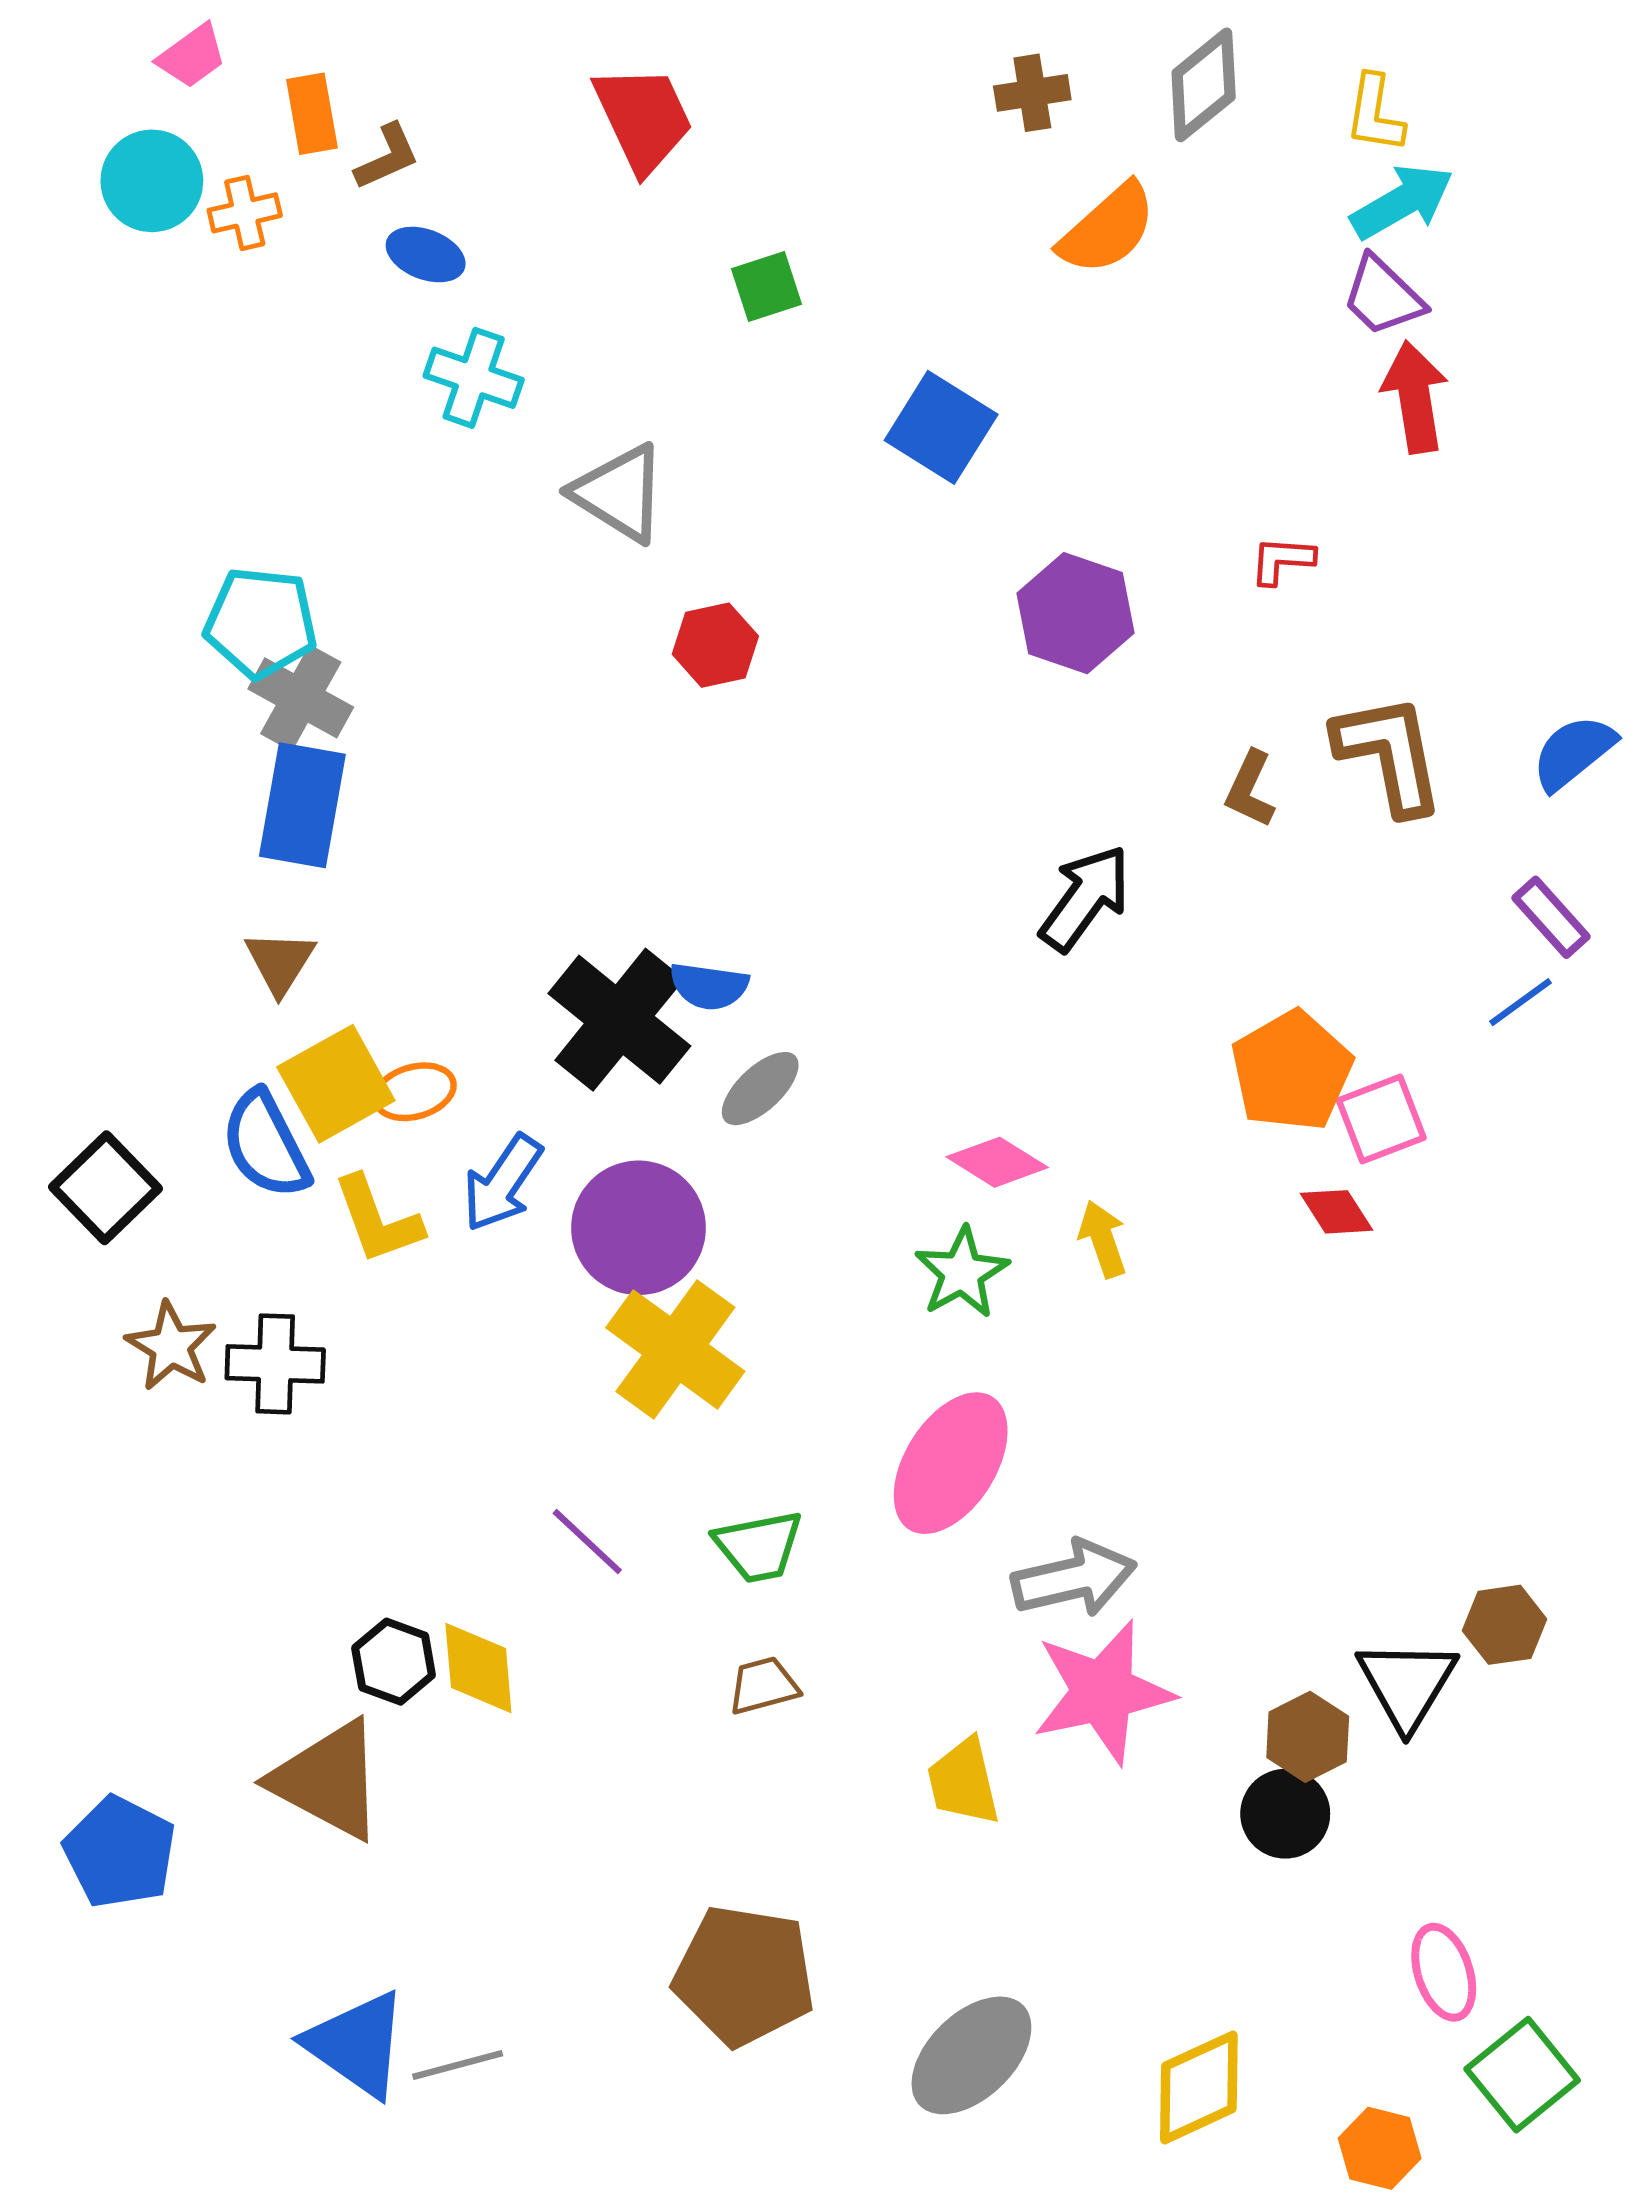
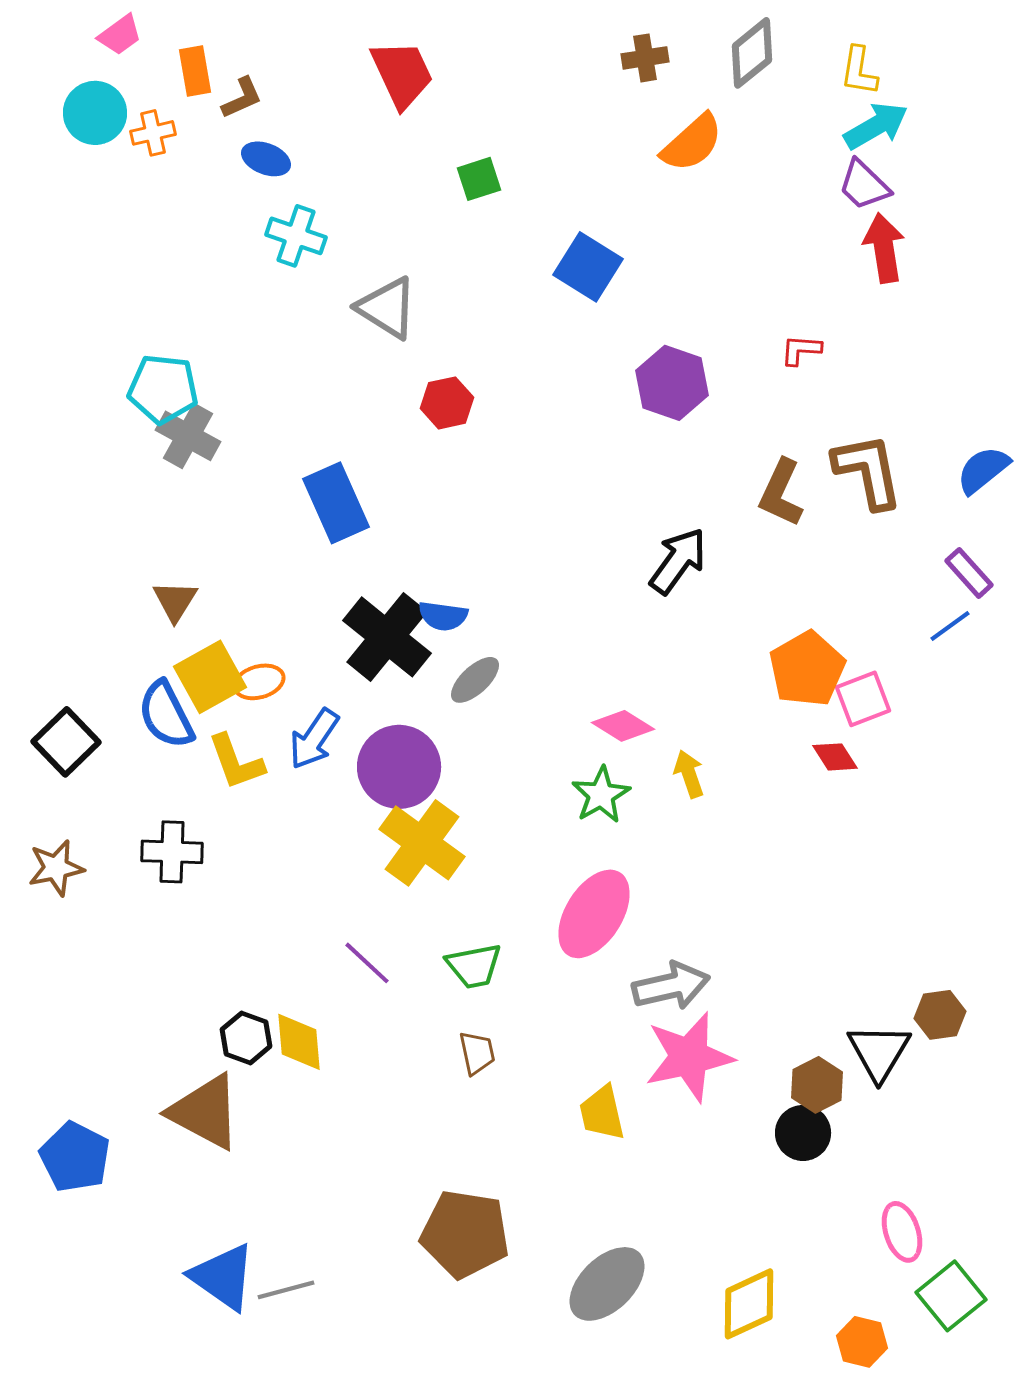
brown L-shape: (1250, 789) -> (781, 493), size x1.4
blue rectangle: (302, 805) -> (336, 503), moved, turned -34
brown star: (171, 1346) -> (56, 868), moved, turned 30
brown trapezoid: (763, 1686) -> (477, 1053), turned 93

